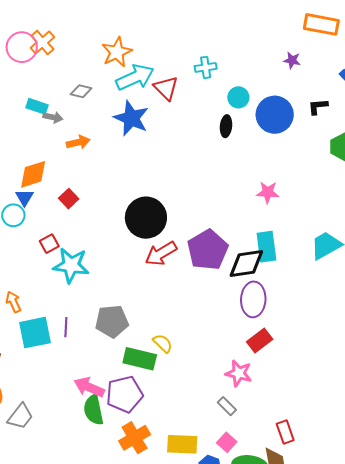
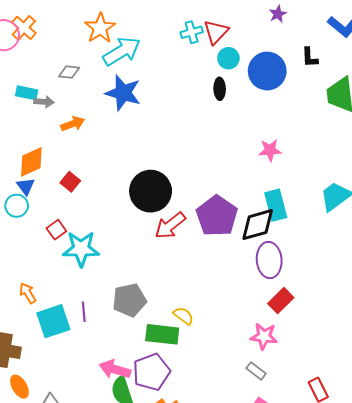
purple star: (292, 60) -> (278, 14), turned -30
red triangle: (166, 88) -> (216, 32), moved, turned 36
black L-shape: (318, 107) -> (310, 57), turned -80

